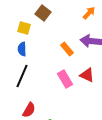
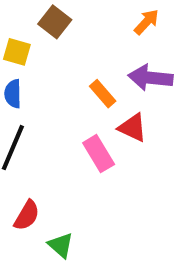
red triangle: (87, 75) -> (133, 128), moved

